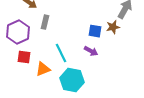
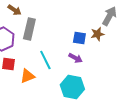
gray rectangle: (45, 22) -> (29, 29), size x1.5
cyan hexagon: (72, 80) -> (72, 87), moved

